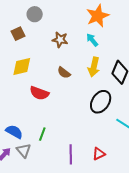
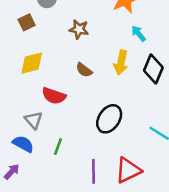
cyan arrow: (92, 40) -> (139, 34), moved
black ellipse: (101, 102) -> (109, 119), moved
gray triangle: (24, 151) -> (34, 120), moved
red triangle: (99, 154) -> (128, 170), size x1.6

